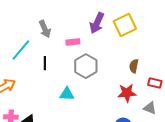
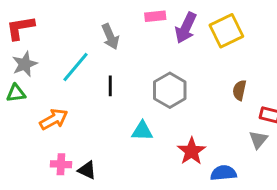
pink rectangle: (73, 42) -> (155, 16), moved
red star: (127, 93) -> (192, 151), moved, turned -30
gray triangle: (150, 108) -> (258, 140), moved, turned 48

